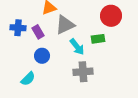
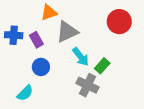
green rectangle: (98, 39) -> (102, 66), moved, turned -40
gray cross: (83, 72) -> (87, 85), turned 30

